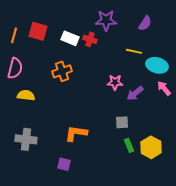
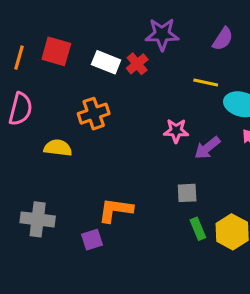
red cross: (90, 39) -> (137, 64), turned 32
yellow semicircle: (26, 95) -> (58, 148), moved
purple square: (64, 164) -> (92, 240), moved, turned -32

